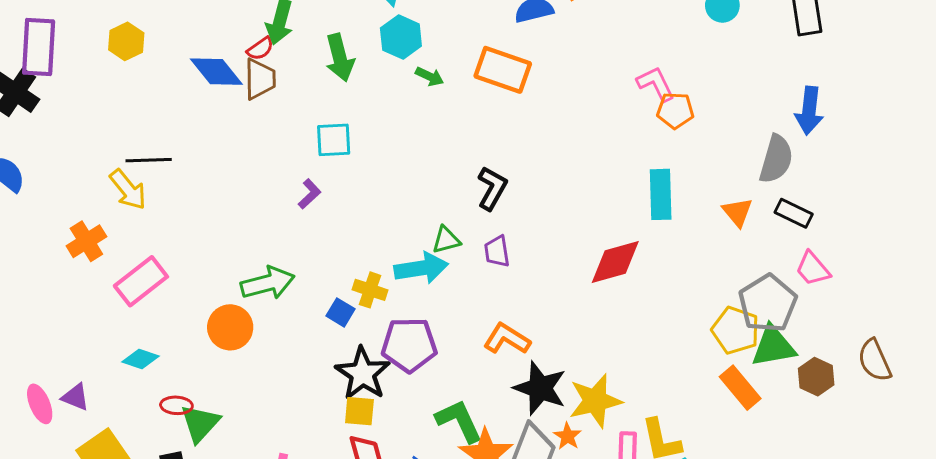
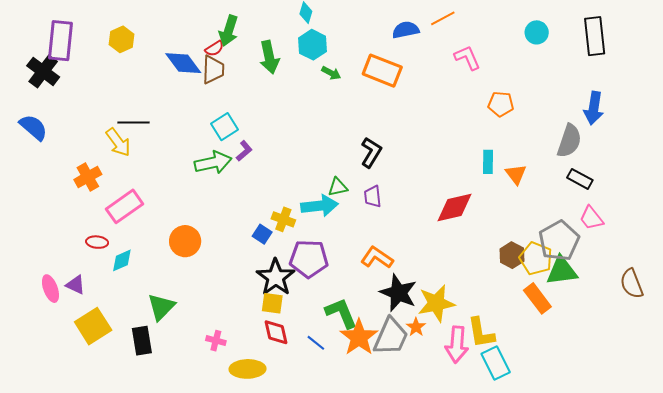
pink L-shape: (656, 84) -> (467, 58), moved
cyan square: (334, 140) -> (224, 127), moved, turned -32
cyan rectangle: (661, 194) -> (488, 162), size x0.7
orange triangle: (737, 212) -> (516, 174), moved
green arrow: (268, 283) -> (213, 163), moved
cyan diamond: (140, 359) -> (122, 260), turned -45
brown hexagon: (816, 377) -> (512, 255), moved
red ellipse: (176, 405) -> (97, 242), moved

